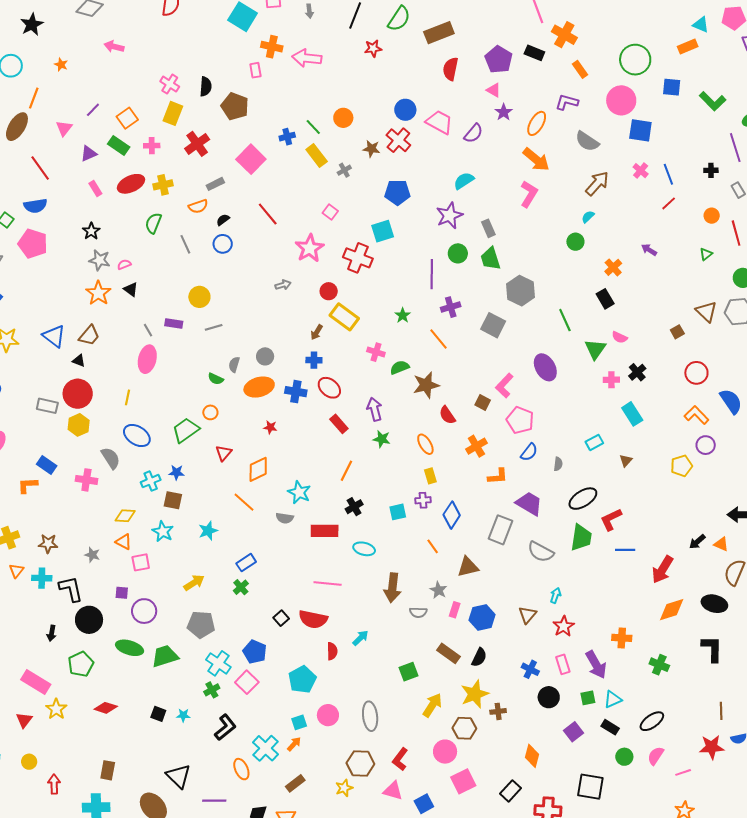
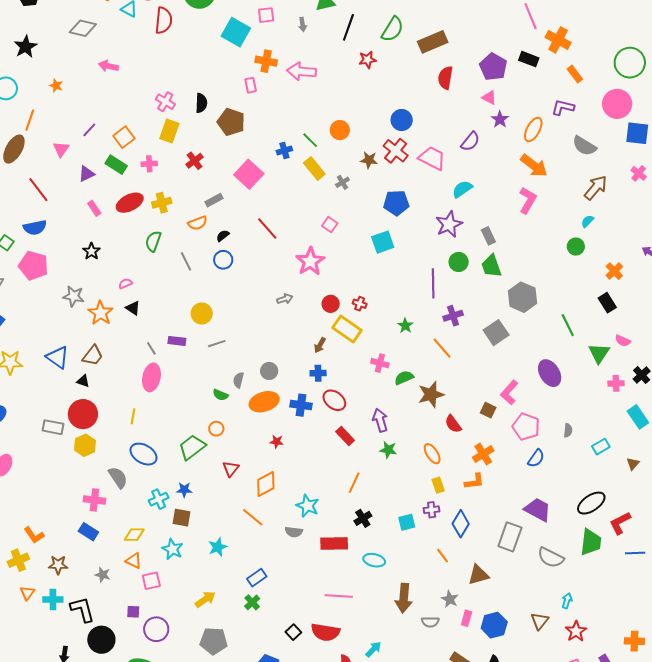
pink trapezoid: (439, 122) -> (432, 158), moved
red cross: (197, 144) -> (195, 161), size x0.7
red cross: (358, 258) -> (360, 304), moved, size x0.5
gray star: (100, 260) -> (74, 296), moved
gray square: (493, 325) -> (496, 333), turned 30
gray semicircle: (558, 464) -> (568, 430), moved
blue rectangle: (47, 465) -> (88, 532), moved
orange L-shape: (498, 476) -> (474, 481), moved
orange L-shape: (28, 485) -> (34, 535), moved, turned -120

